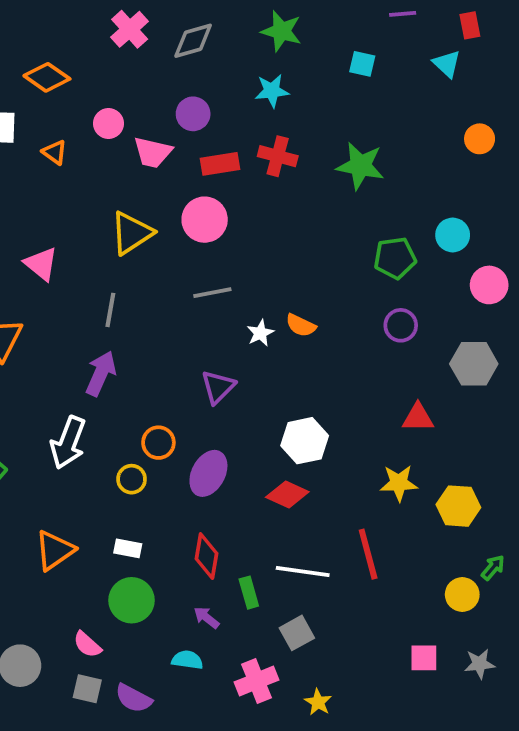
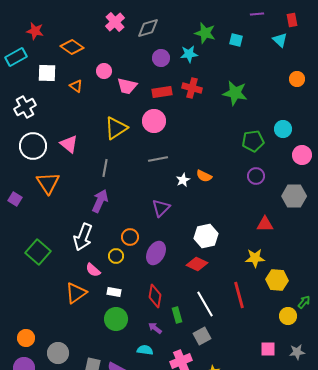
green star: (281, 31) -> (205, 33), moved
purple circle: (193, 114) -> (161, 58), moved
yellow hexagon: (458, 506) -> (277, 280), moved
white line: (303, 571) -> (205, 304), turned 52
pink semicircle: (87, 644) -> (93, 270), moved

